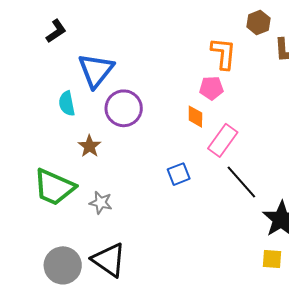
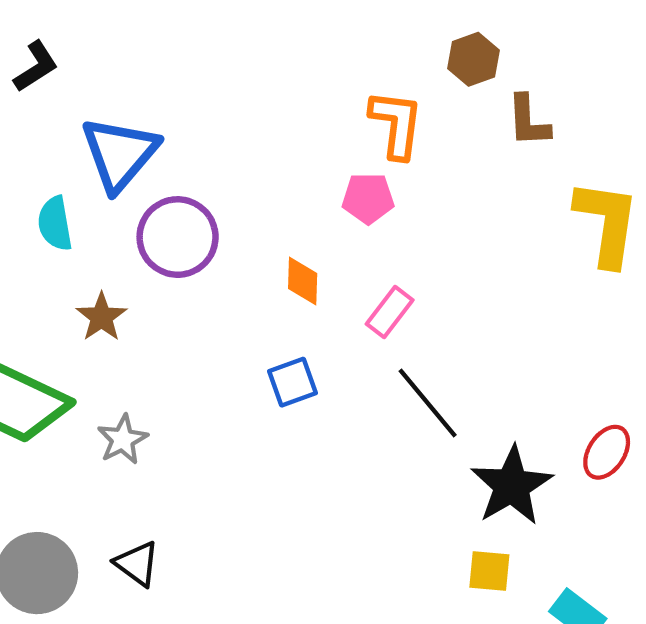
orange diamond: (195, 117) -> (303, 281), moved
pink rectangle: (223, 140) -> (390, 312), size x0.7
gray star: (101, 203) -> (123, 439), turned 30
black triangle: (109, 260) -> (137, 564), size x0.6

